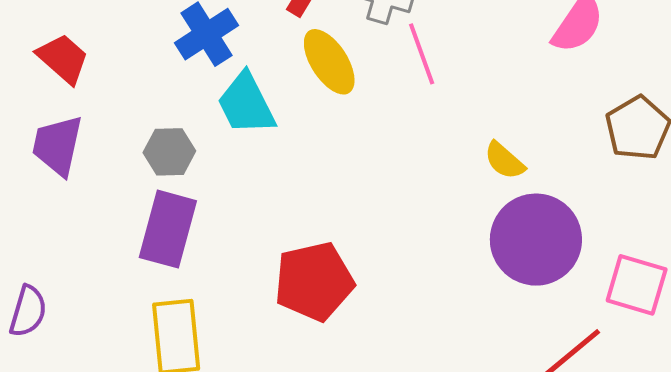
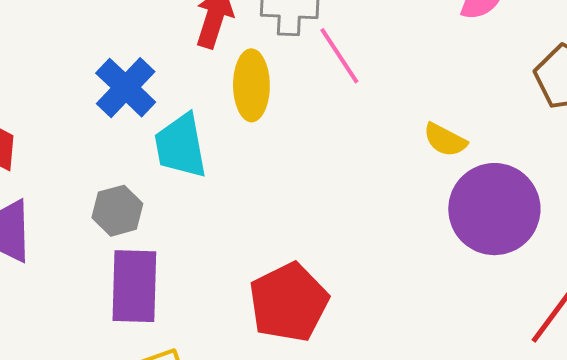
yellow ellipse: (329, 62) -> (251, 85), turned 46
cyan trapezoid: (246, 104) -> (181, 146), turned 30

